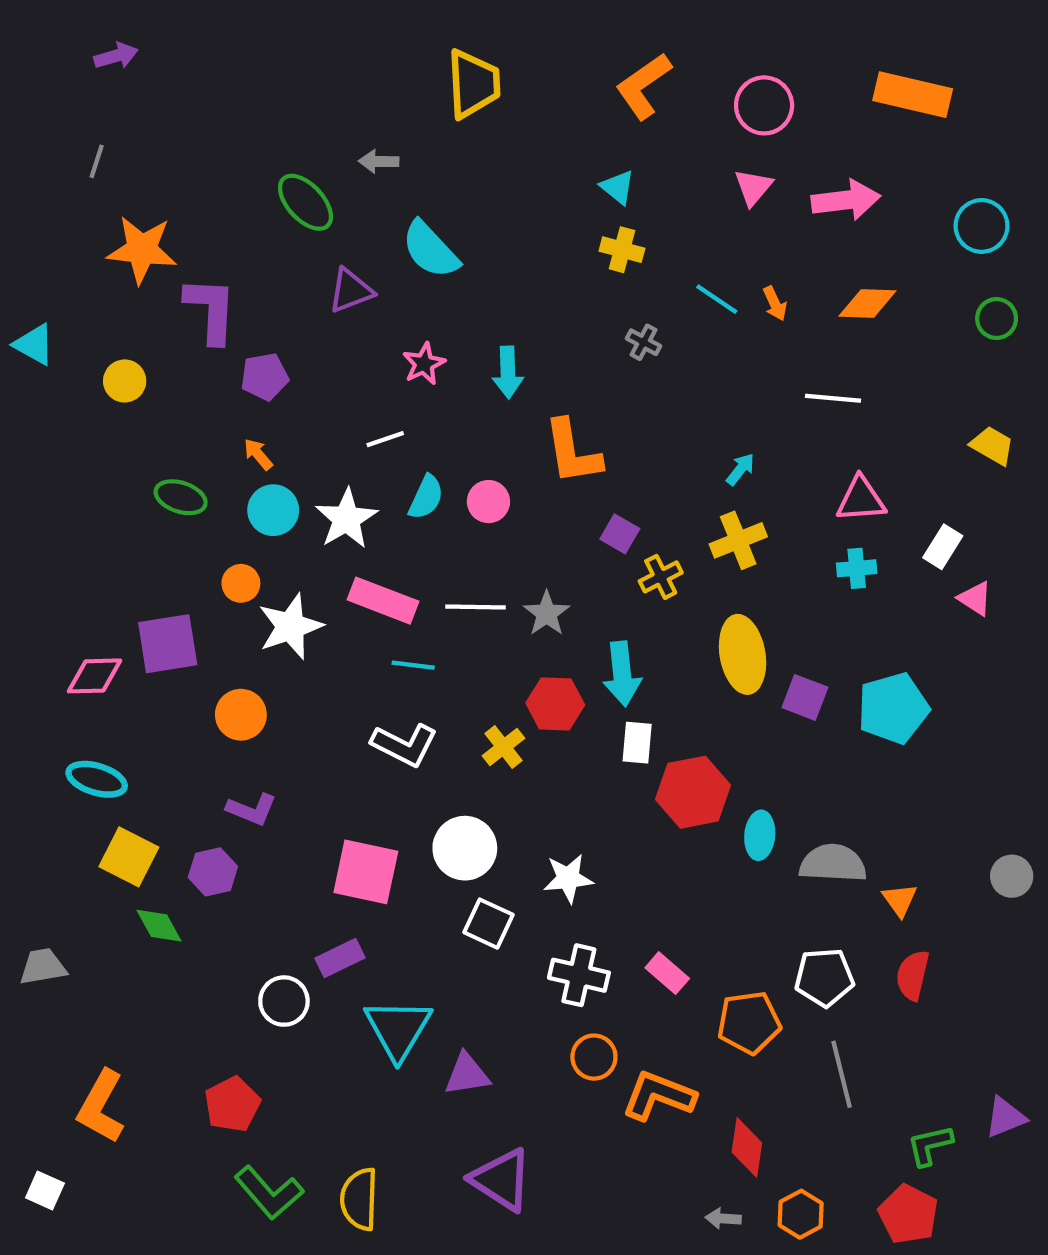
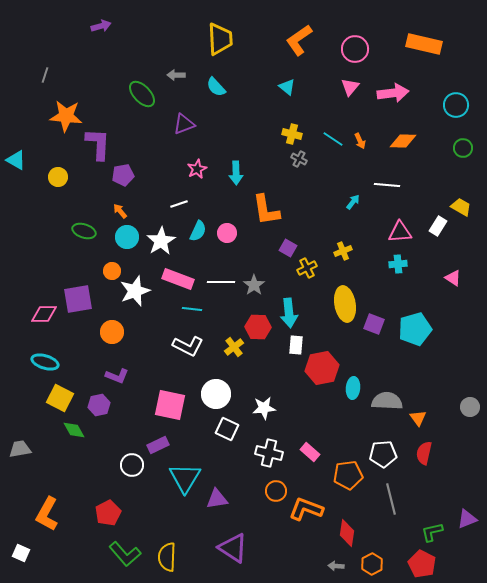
purple arrow: (116, 56) -> (101, 26), moved
cyan semicircle: (430, 250) -> (216, 87), moved, size x0.7
yellow cross: (622, 250) -> (292, 134), moved
purple triangle: (351, 291) -> (184, 124), moved
cyan arrow: (740, 469) -> (353, 202), moved
yellow cross: (738, 540) -> (343, 251), size x0.7
white rectangle: (943, 547) -> (438, 226), moved

